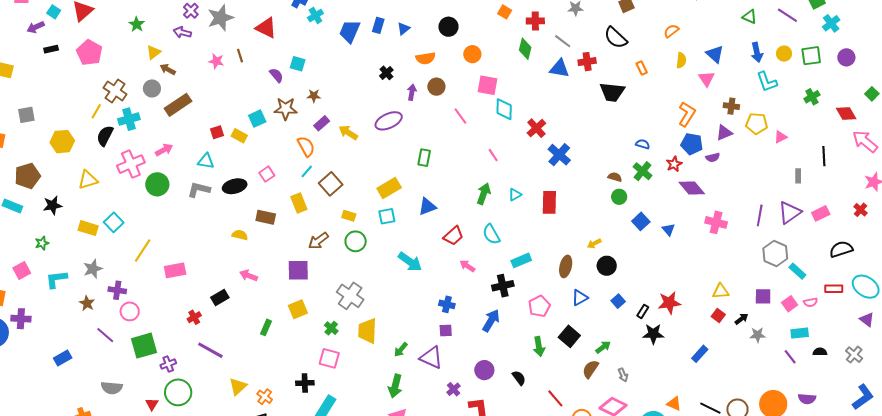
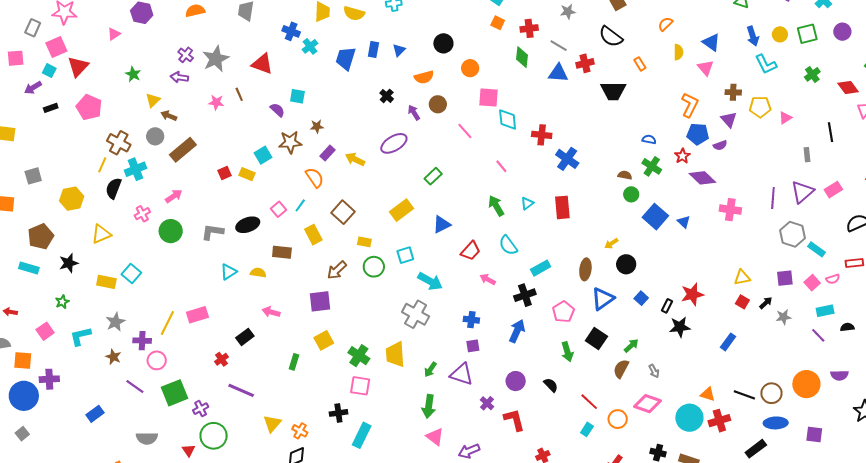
purple arrow: (412, 92) -> (414, 113), turned -35
red cross: (536, 128) -> (542, 135), turned -36
purple triangle: (724, 133) -> (729, 119), turned -42
green rectangle: (424, 158) -> (433, 176), turned 42
cyan triangle: (206, 161) -> (229, 272), moved, turned -36
pink cross: (131, 164) -> (142, 214), size x0.6
cyan line: (307, 171) -> (300, 205), moved
green arrow: (484, 194) -> (496, 206), turned -45
cyan square: (387, 216) -> (405, 255), moved
blue square: (641, 221) -> (655, 217), size x1.4
yellow line: (143, 250) -> (167, 323), moved
gray cross: (350, 296) -> (416, 314), moved
blue triangle: (580, 298) -> (603, 299), size x1.4
green cross: (331, 328) -> (359, 356), size x1.5

